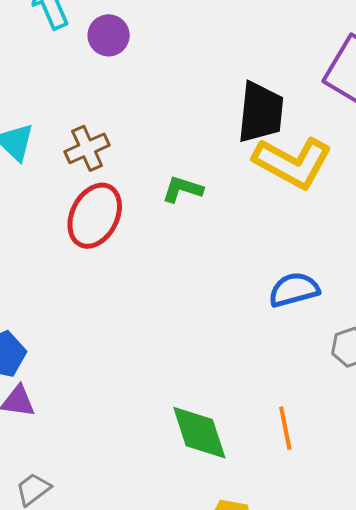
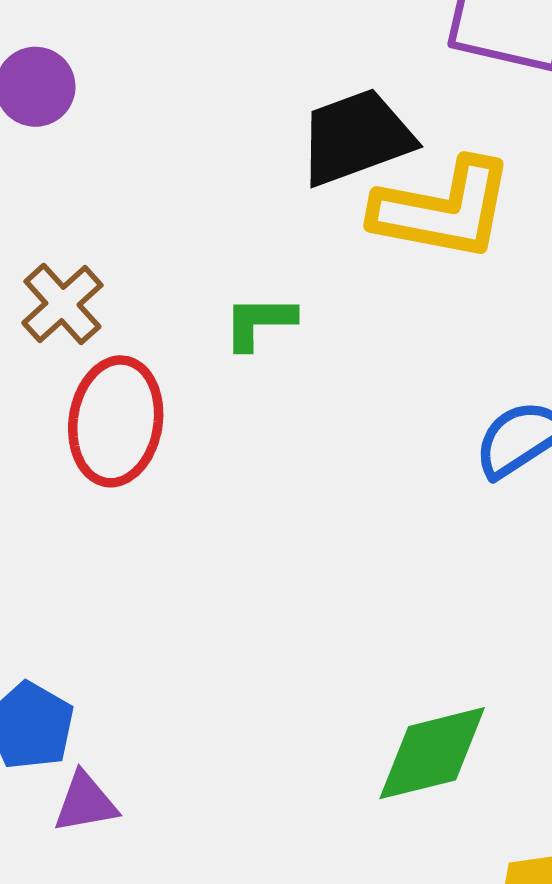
black trapezoid: (261, 112) -> (356, 137), turned -98
green diamond: (199, 433) -> (432, 753), turned -68

